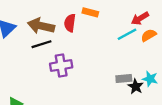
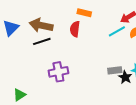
red semicircle: (70, 23) -> (75, 29), moved
purple cross: (61, 65) -> (58, 72), moved

